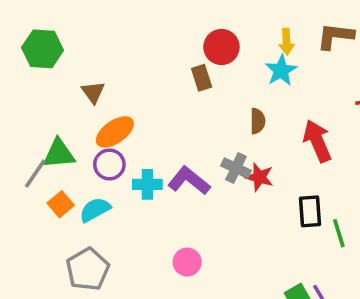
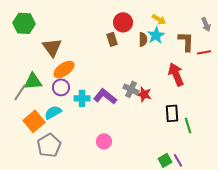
brown L-shape: (335, 36) -> (186, 41), moved, turned 85
yellow arrow: (287, 42) -> (159, 19), turned -56
brown triangle: (93, 92) -> (52, 47), size x1.5
brown semicircle: (258, 121) -> (143, 39), moved
orange square: (61, 204) -> (34, 121), moved, size x1.5

